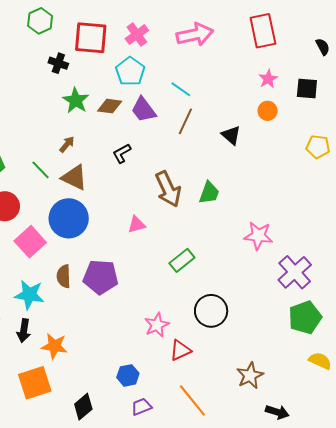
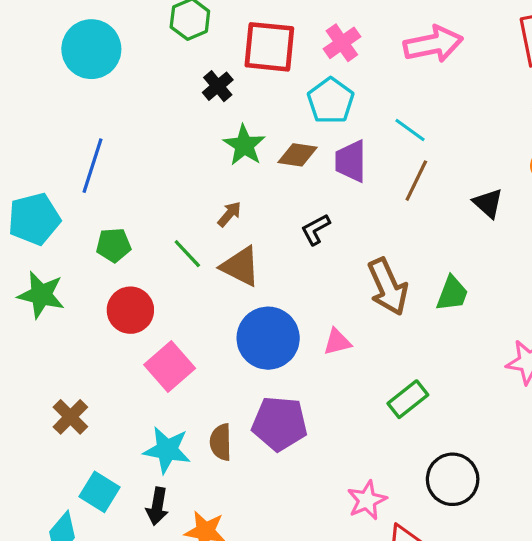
black cross: (58, 63) -> (218, 86), turned 30
purple trapezoid: (144, 110) -> (351, 161), turned 36
blue circle: (69, 218) -> (268, 338), moved
brown semicircle: (64, 276) -> (221, 442), moved

